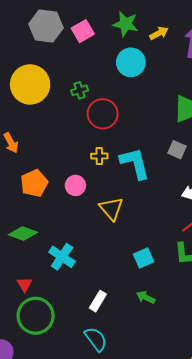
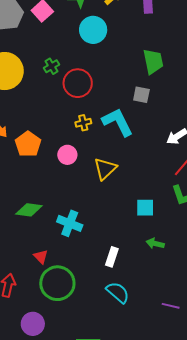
gray square: (177, 150) -> (141, 95), moved
orange pentagon: (34, 183) -> (28, 144), moved
yellow triangle: (111, 209) -> (105, 169), turned 40
cyan square: (144, 258) -> (145, 208), turned 36

